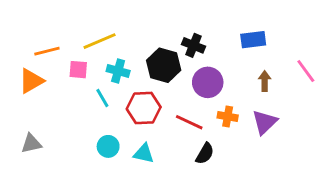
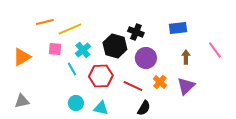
orange line: (47, 51) -> (45, 22), moved
cyan cross: (118, 71) -> (83, 50), turned 35
orange cross: (228, 117) -> (160, 82), turned 32

